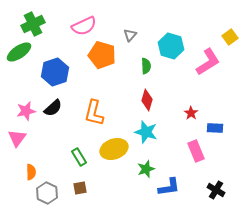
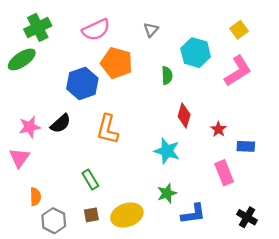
gray triangle: (130, 35) -> (151, 30), moved
yellow square: (230, 37) -> (239, 30), moved
blue hexagon: (55, 72) -> (82, 83), moved
red diamond: (147, 100) -> (184, 115), moved
yellow ellipse: (114, 149) -> (127, 215), moved

